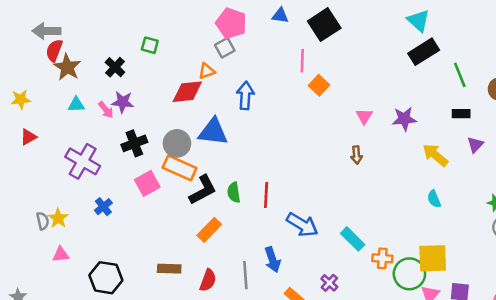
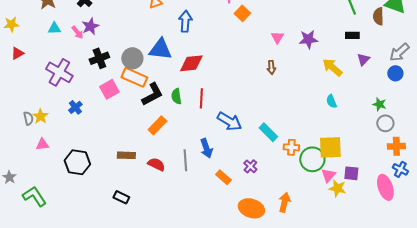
red diamond: (187, 92) -> (191, 63), moved
purple star: (123, 102) -> (90, 26), turned -30
red semicircle: (208, 280) -> (156, 164), turned -84

